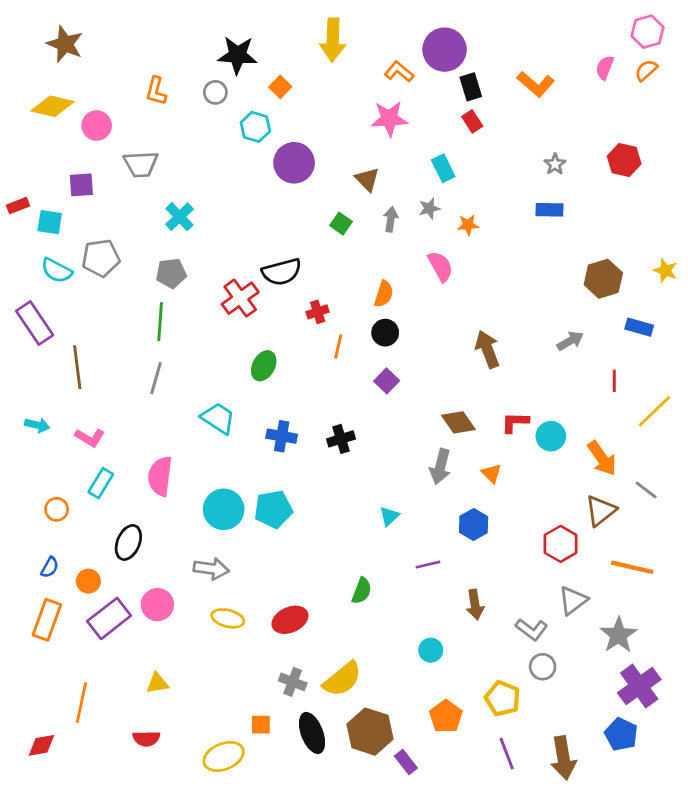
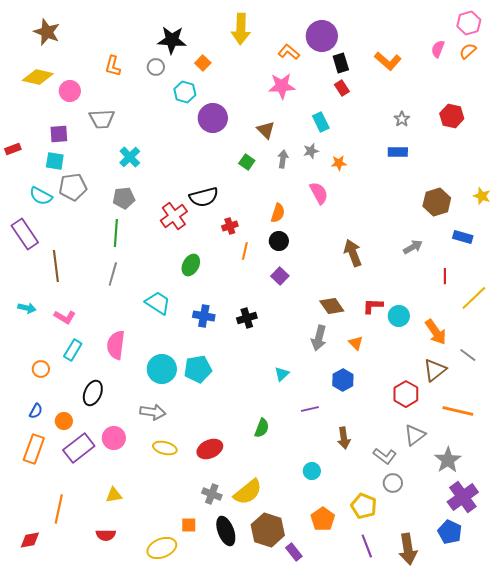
cyan square: (50, 222) -> (55, 161), moved

